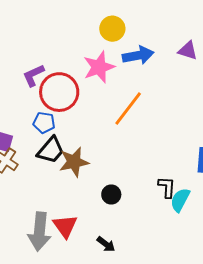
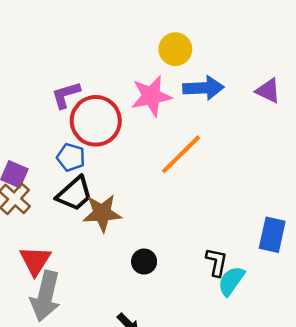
red triangle: (65, 226) -> (35, 261), moved

